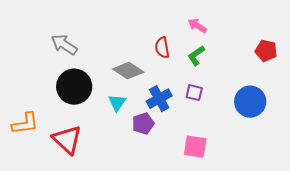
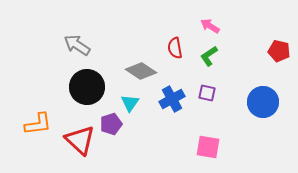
purple pentagon: (143, 124) -> (111, 124), moved

